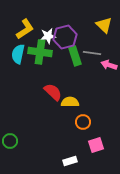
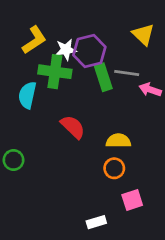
cyan semicircle: (18, 54) -> (27, 95), moved
yellow semicircle: (70, 102) -> (118, 141), moved
green circle: (10, 141) -> (14, 160), moved

